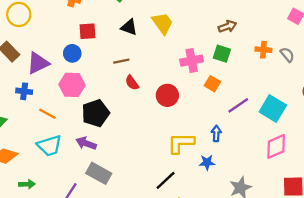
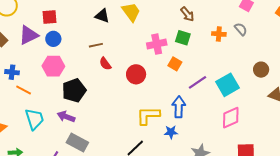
brown arrow: (227, 26) -> (187, 14), turned 70
red square: (87, 31) -> (49, 17), moved
gray semicircle: (287, 55) -> (241, 29), moved
purple triangle: (38, 63) -> (29, 35), moved
cyan square: (273, 109) -> (227, 85), turned 30
orange line: (47, 114) -> (24, 90), moved
blue arrow: (216, 133) -> (179, 107), size x1.5
cyan trapezoid: (49, 146) -> (34, 119), turned -90

